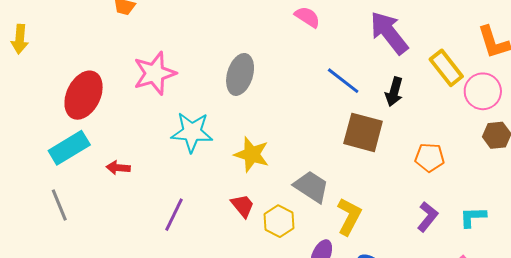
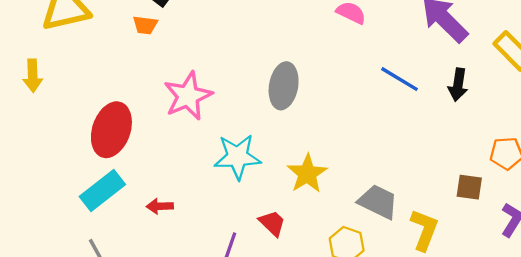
brown square: (363, 132) -> (469, 187), moved, size x0.6
yellow star: (252, 154) -> (307, 174), turned 30
red trapezoid: (243, 206) -> (272, 223), moved

